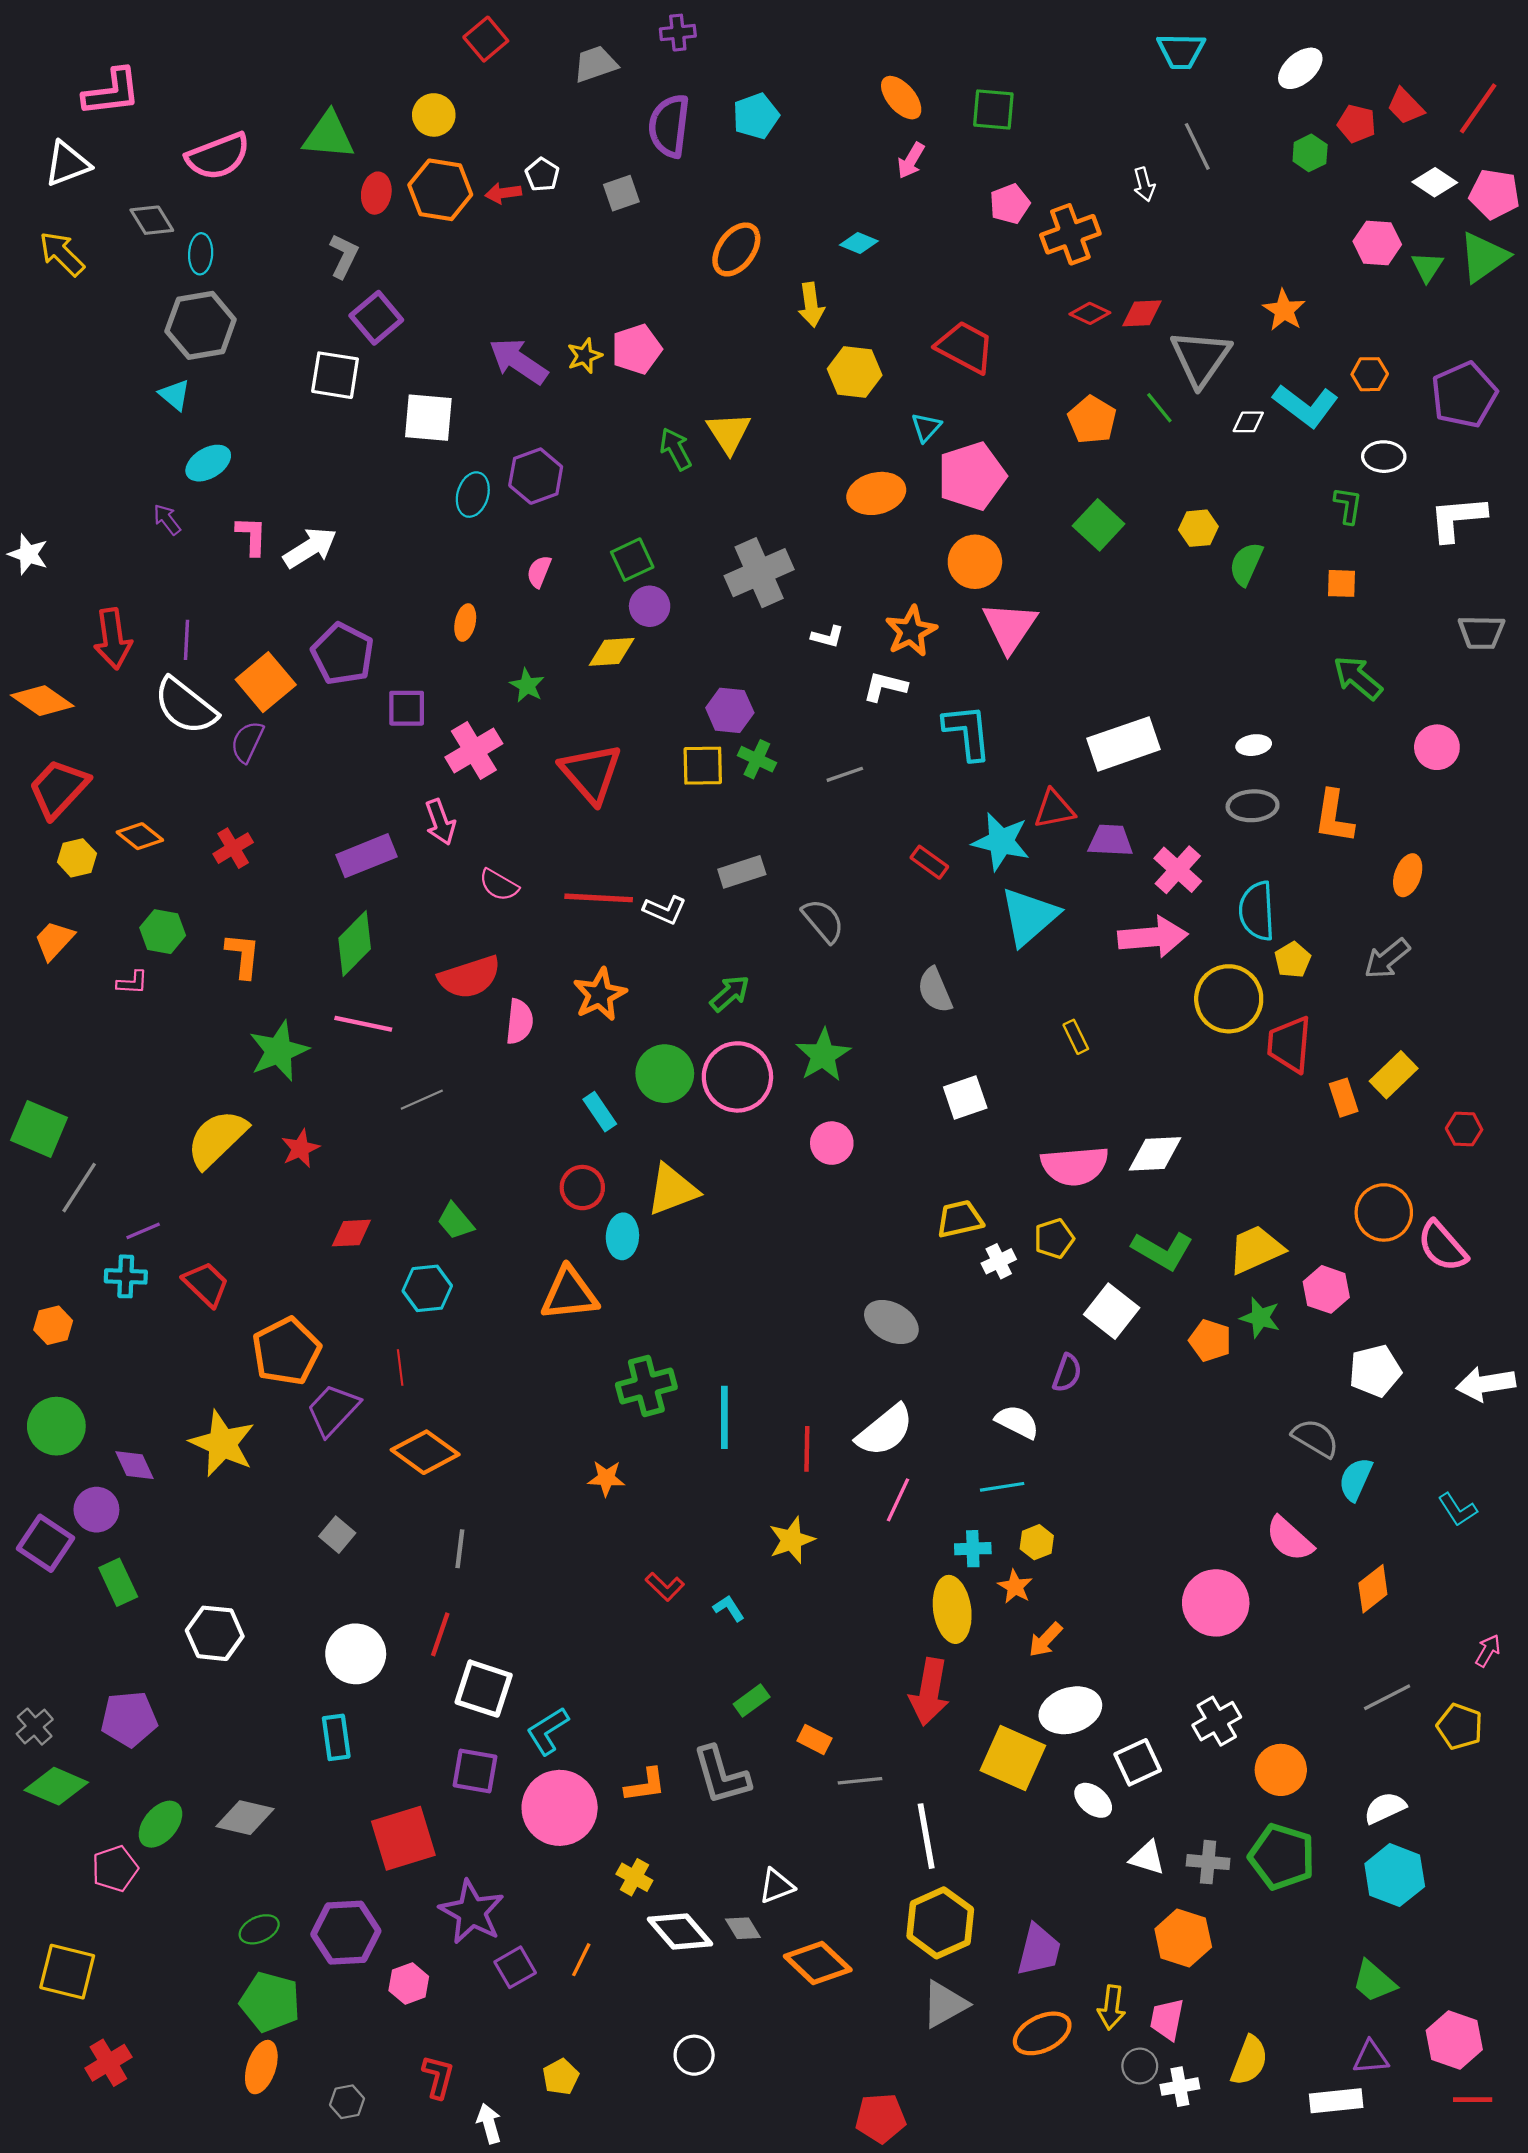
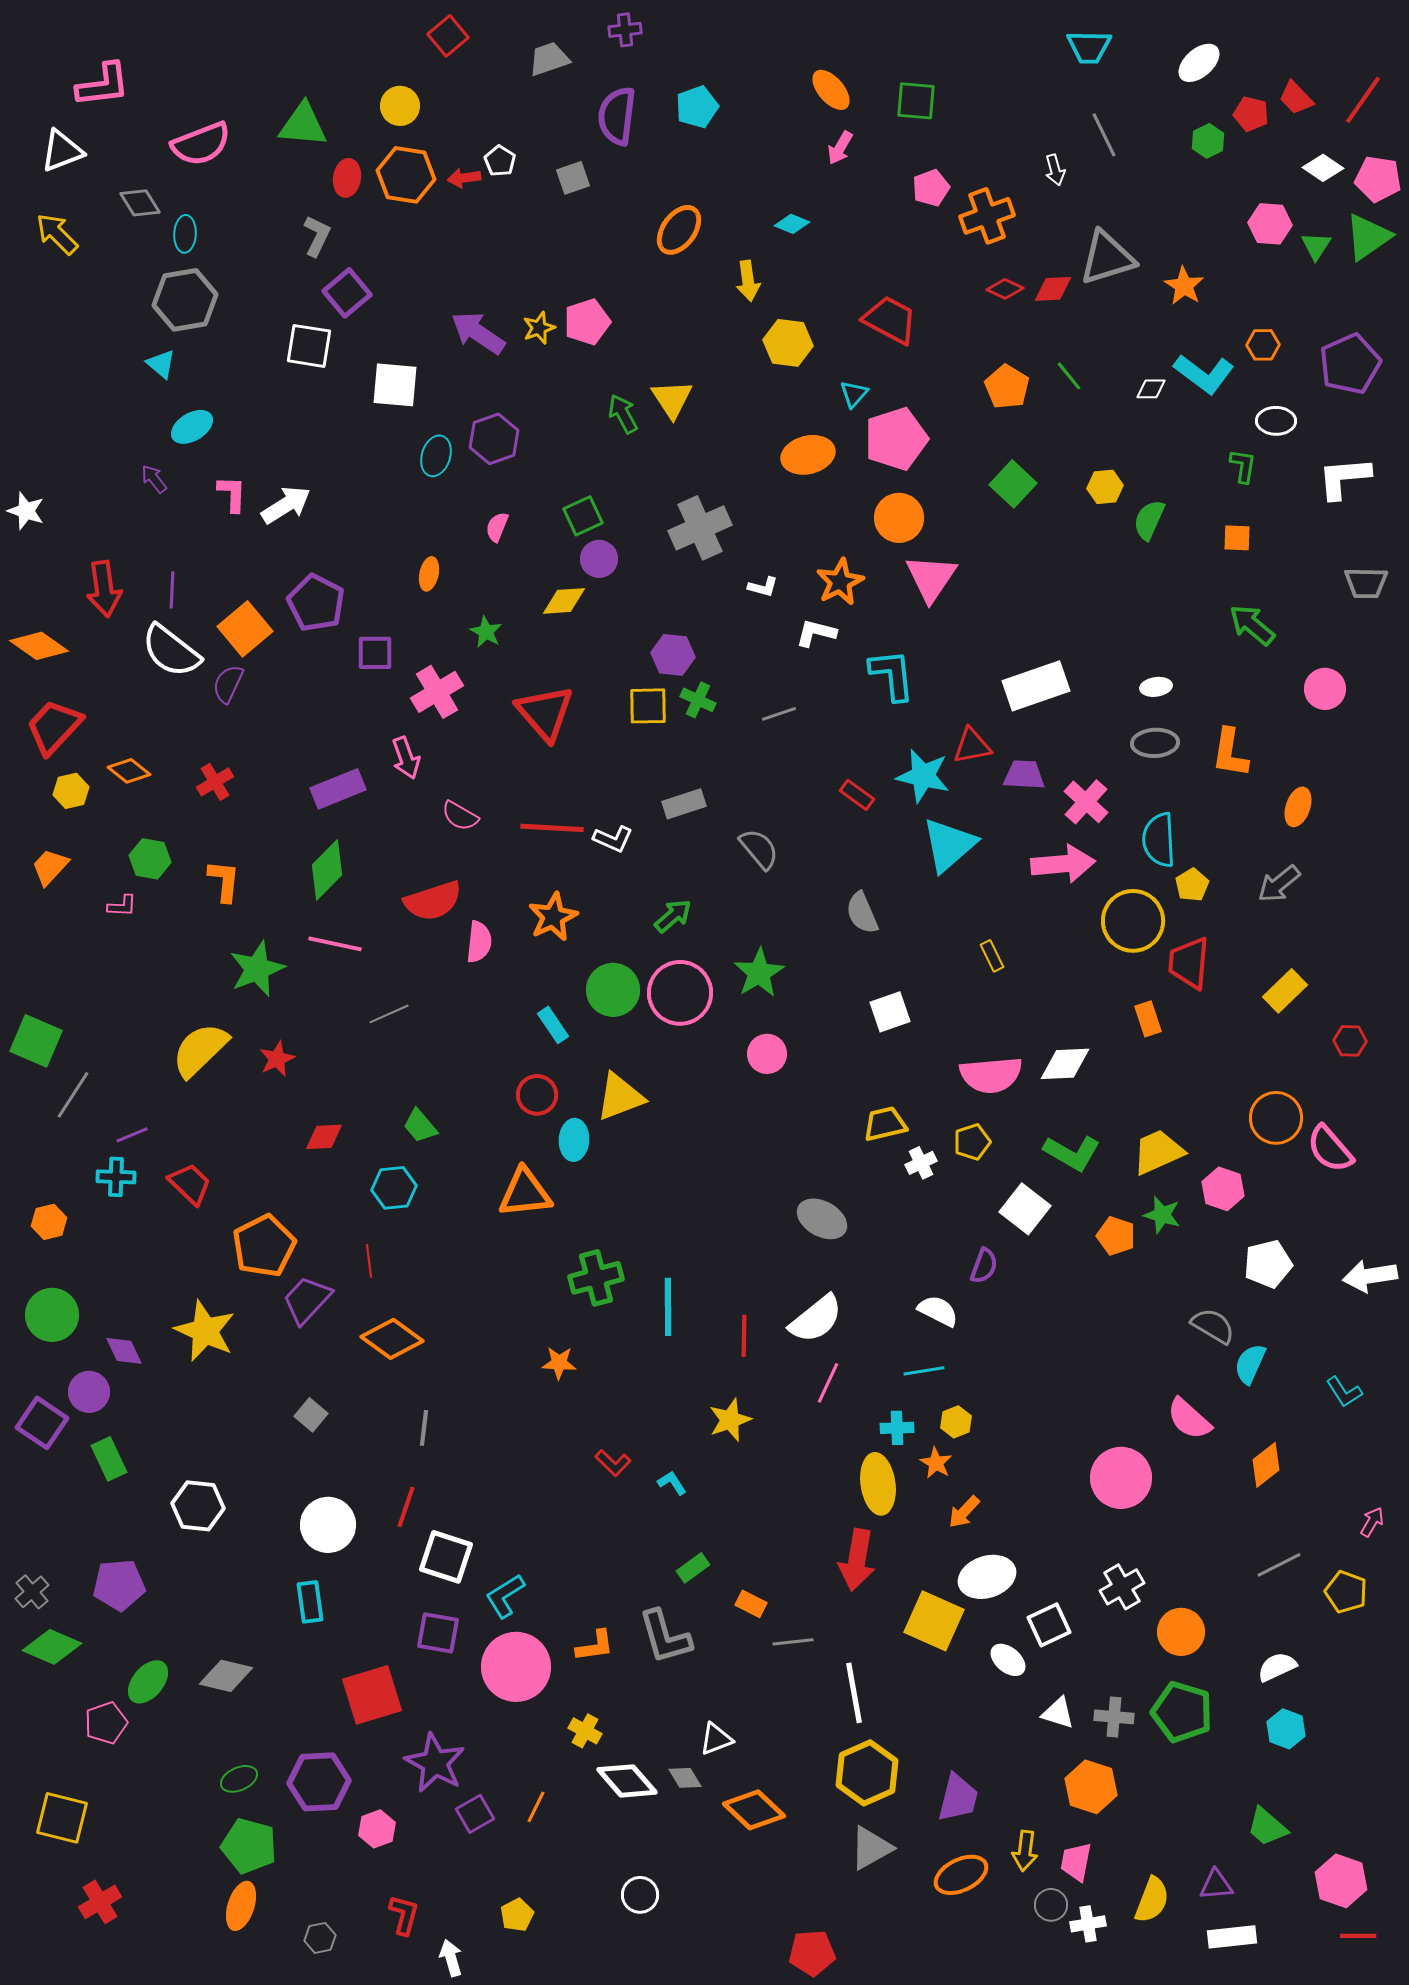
gray triangle: (1201, 358) -> (1107, 258), moved, turned 38
orange rectangle: (1344, 1098) -> (1148, 1019), moved
cyan hexagon: (1395, 1875) -> (1286, 1729), size x0.7
purple triangle: (1371, 2057) -> (1216, 1885), moved

